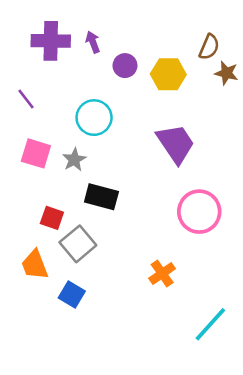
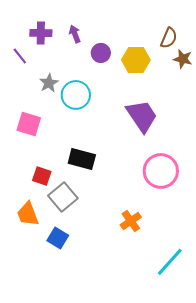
purple cross: (51, 41) -> (41, 33), size x0.7
purple line: (26, 99) -> (20, 56), moved
gray star: (74, 160) -> (49, 83), moved

